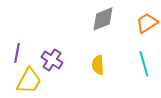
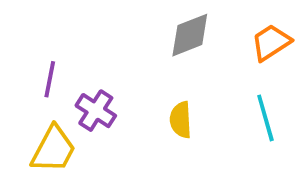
purple line: (17, 53) -> (50, 79), moved

